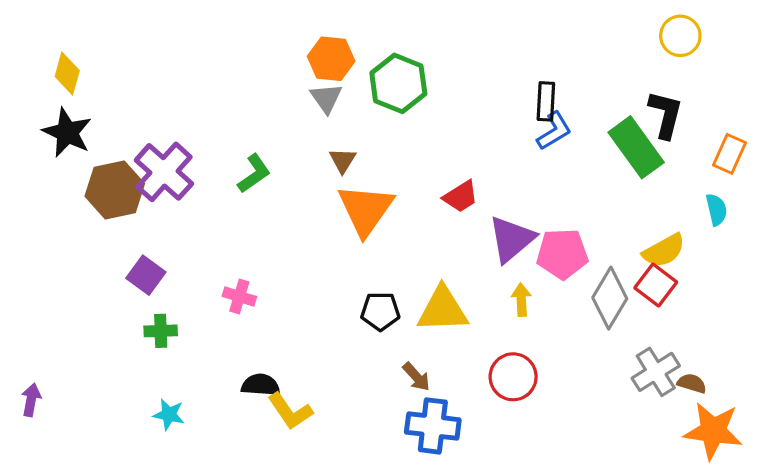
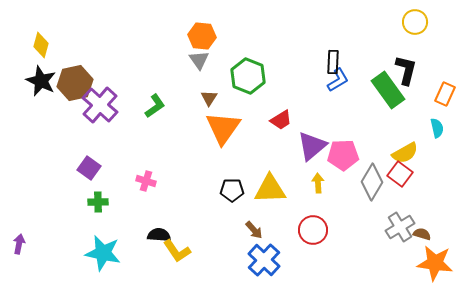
green hexagon: (398, 83) -> (248, 76), moved
brown hexagon: (115, 190) -> (75, 83), moved
cyan star: (169, 415) -> (103, 253), size x1.8
blue cross: (433, 426) -> (264, 260), turned 36

